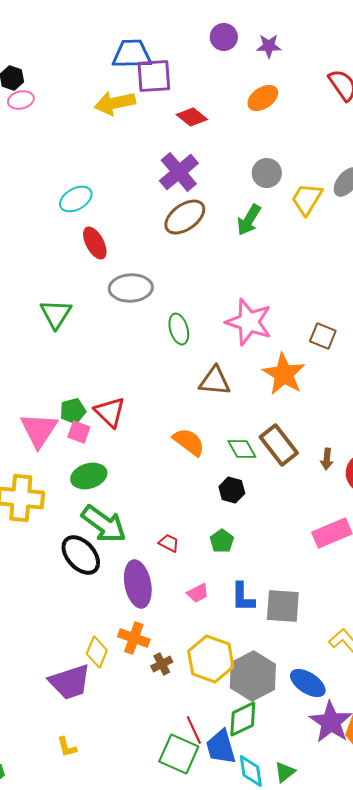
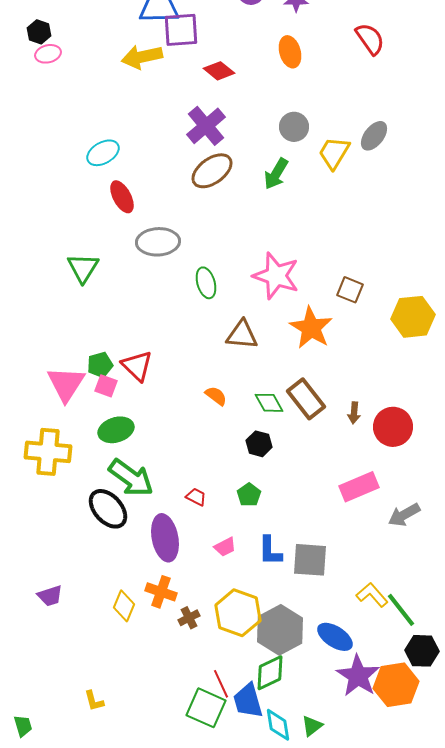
orange ellipse: (263, 98) -> (290, 52), turned -72
orange semicircle: (189, 442) -> (216, 396), size x0.7
purple trapezoid: (70, 682) -> (50, 596), moved, size x0.6

